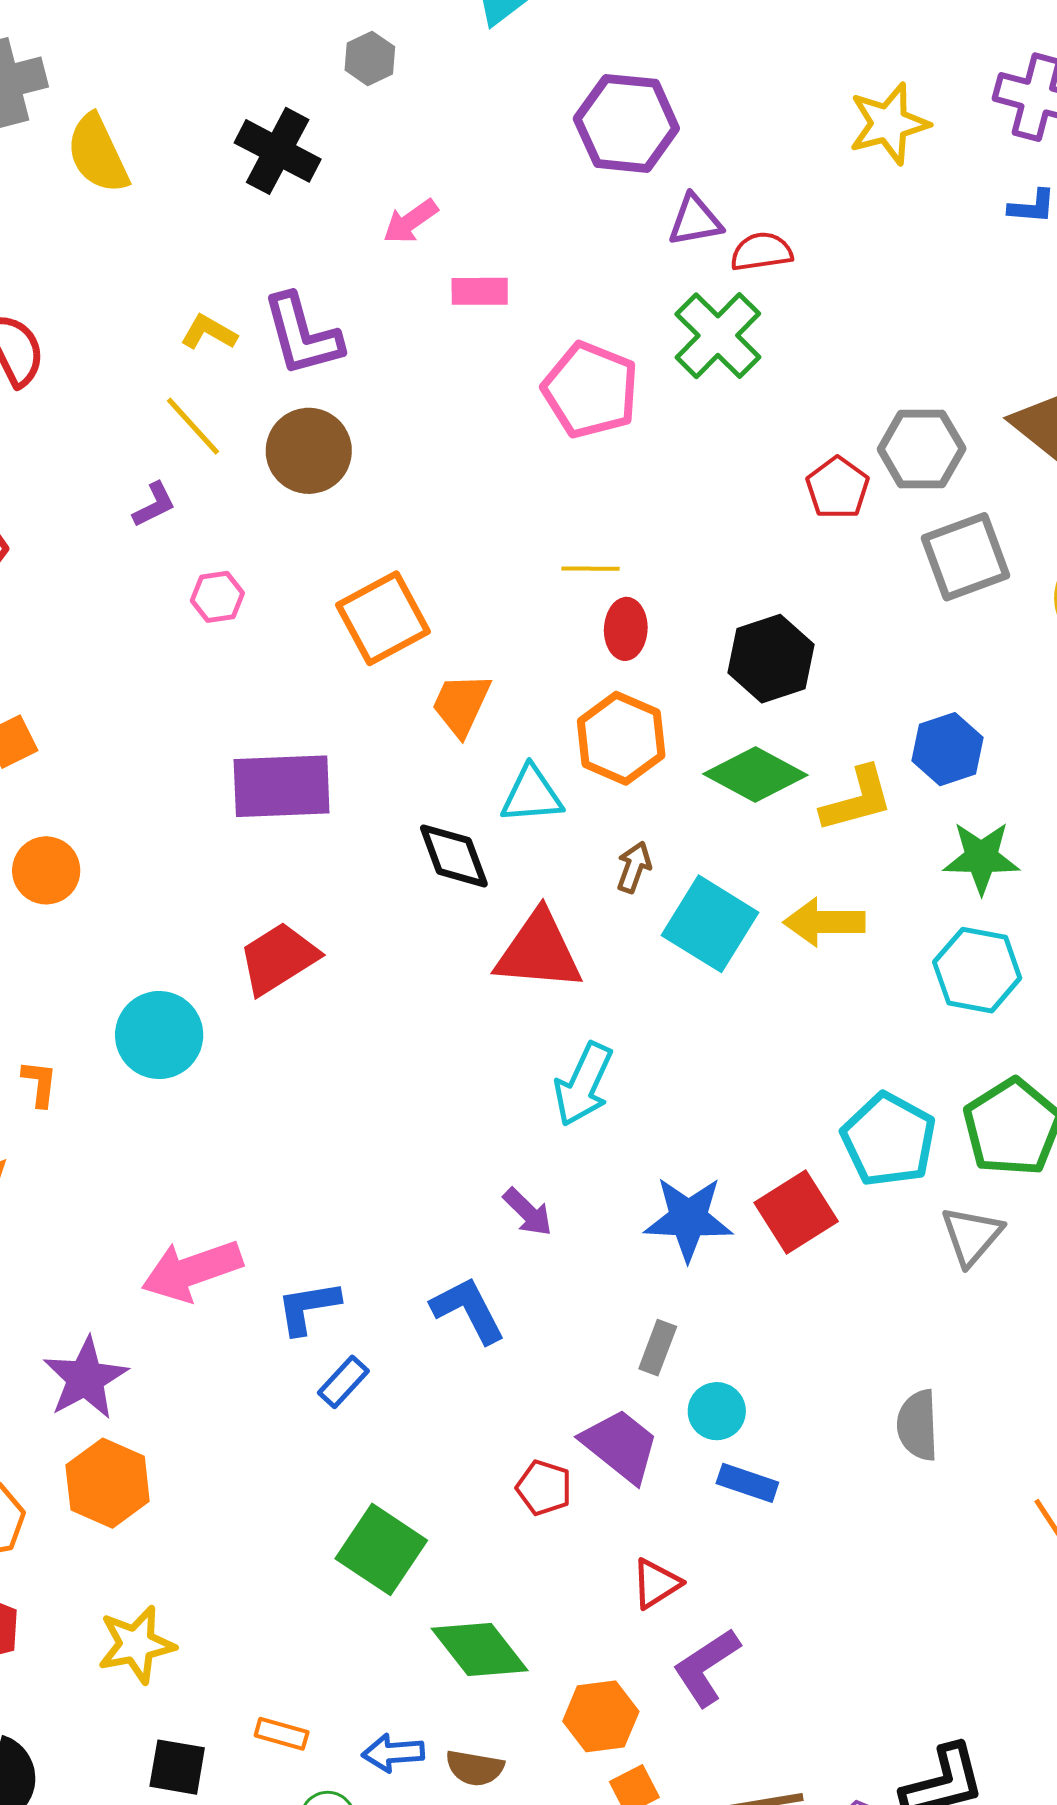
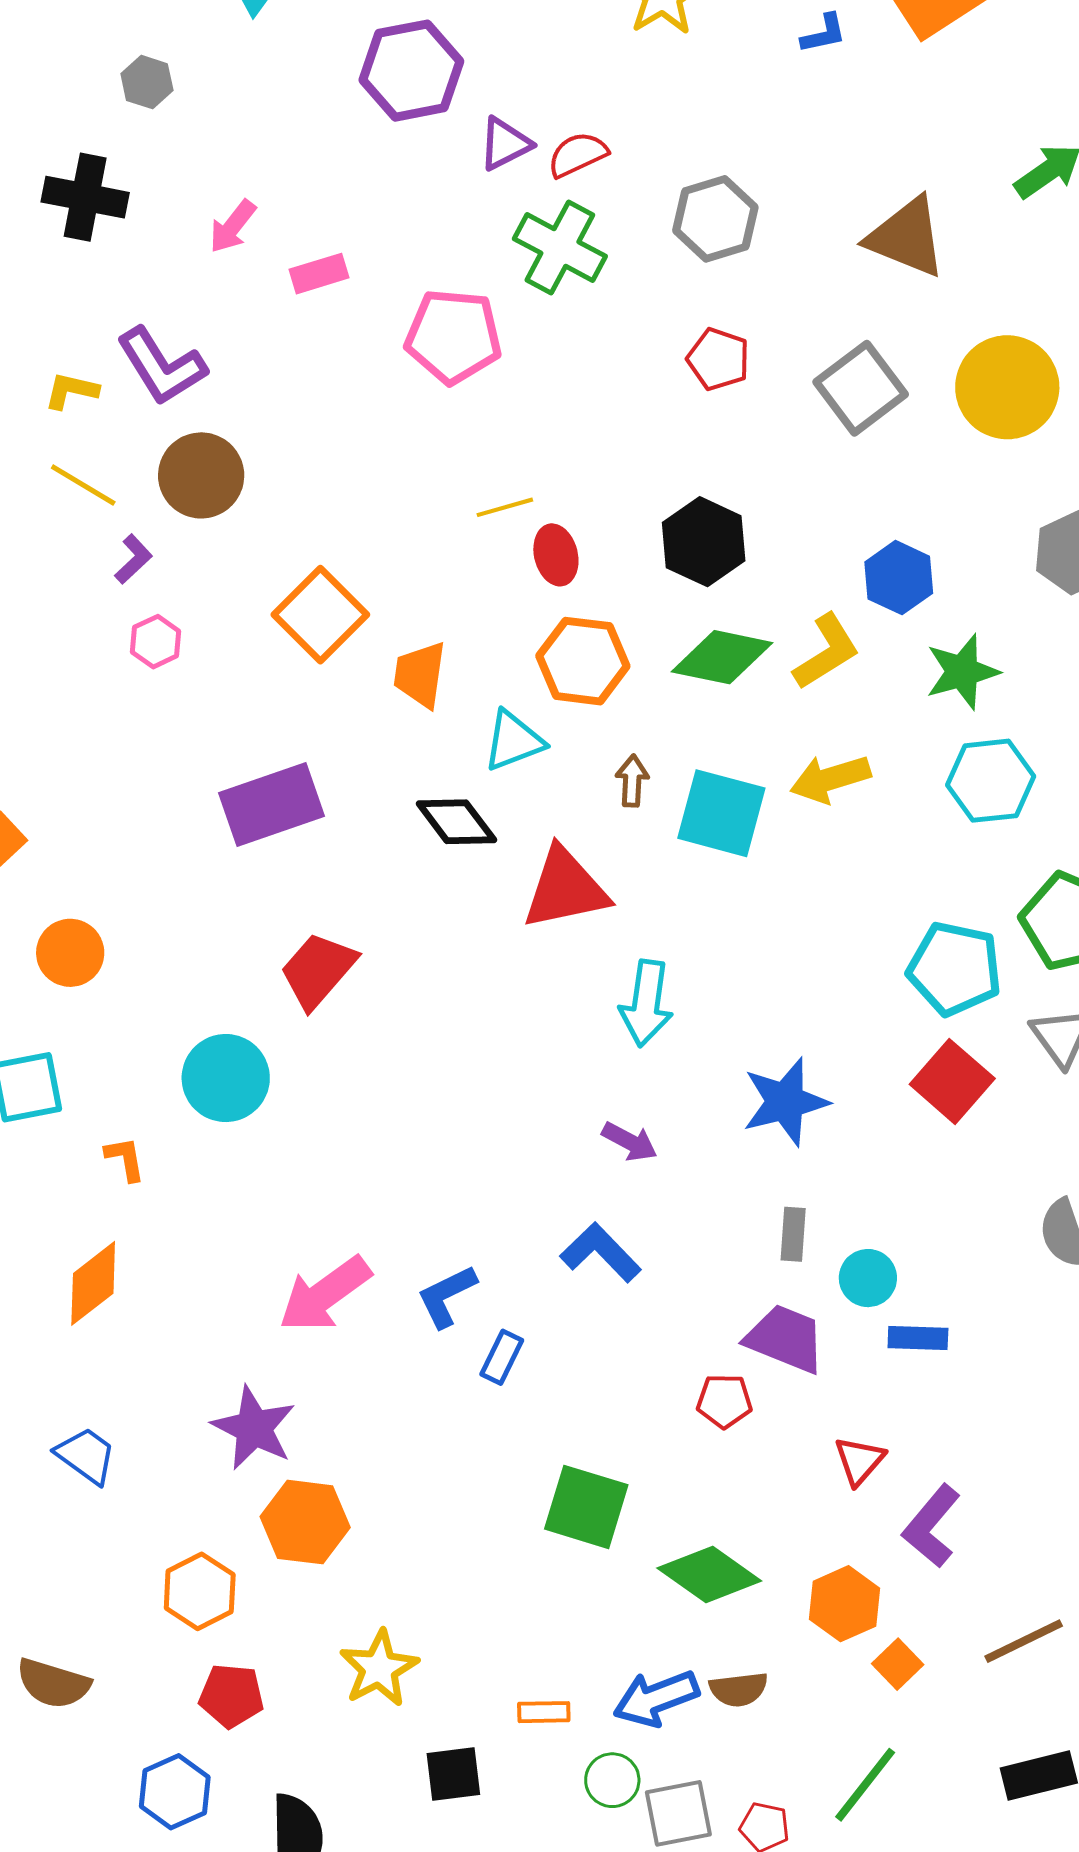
gray hexagon: (922, 449) -> (715, 219), moved
purple L-shape: (154, 505) -> (133, 559), moved
red square: (796, 1212) -> (952, 1081), moved
blue arrow: (393, 1753) -> (656, 1698), size x1.4

